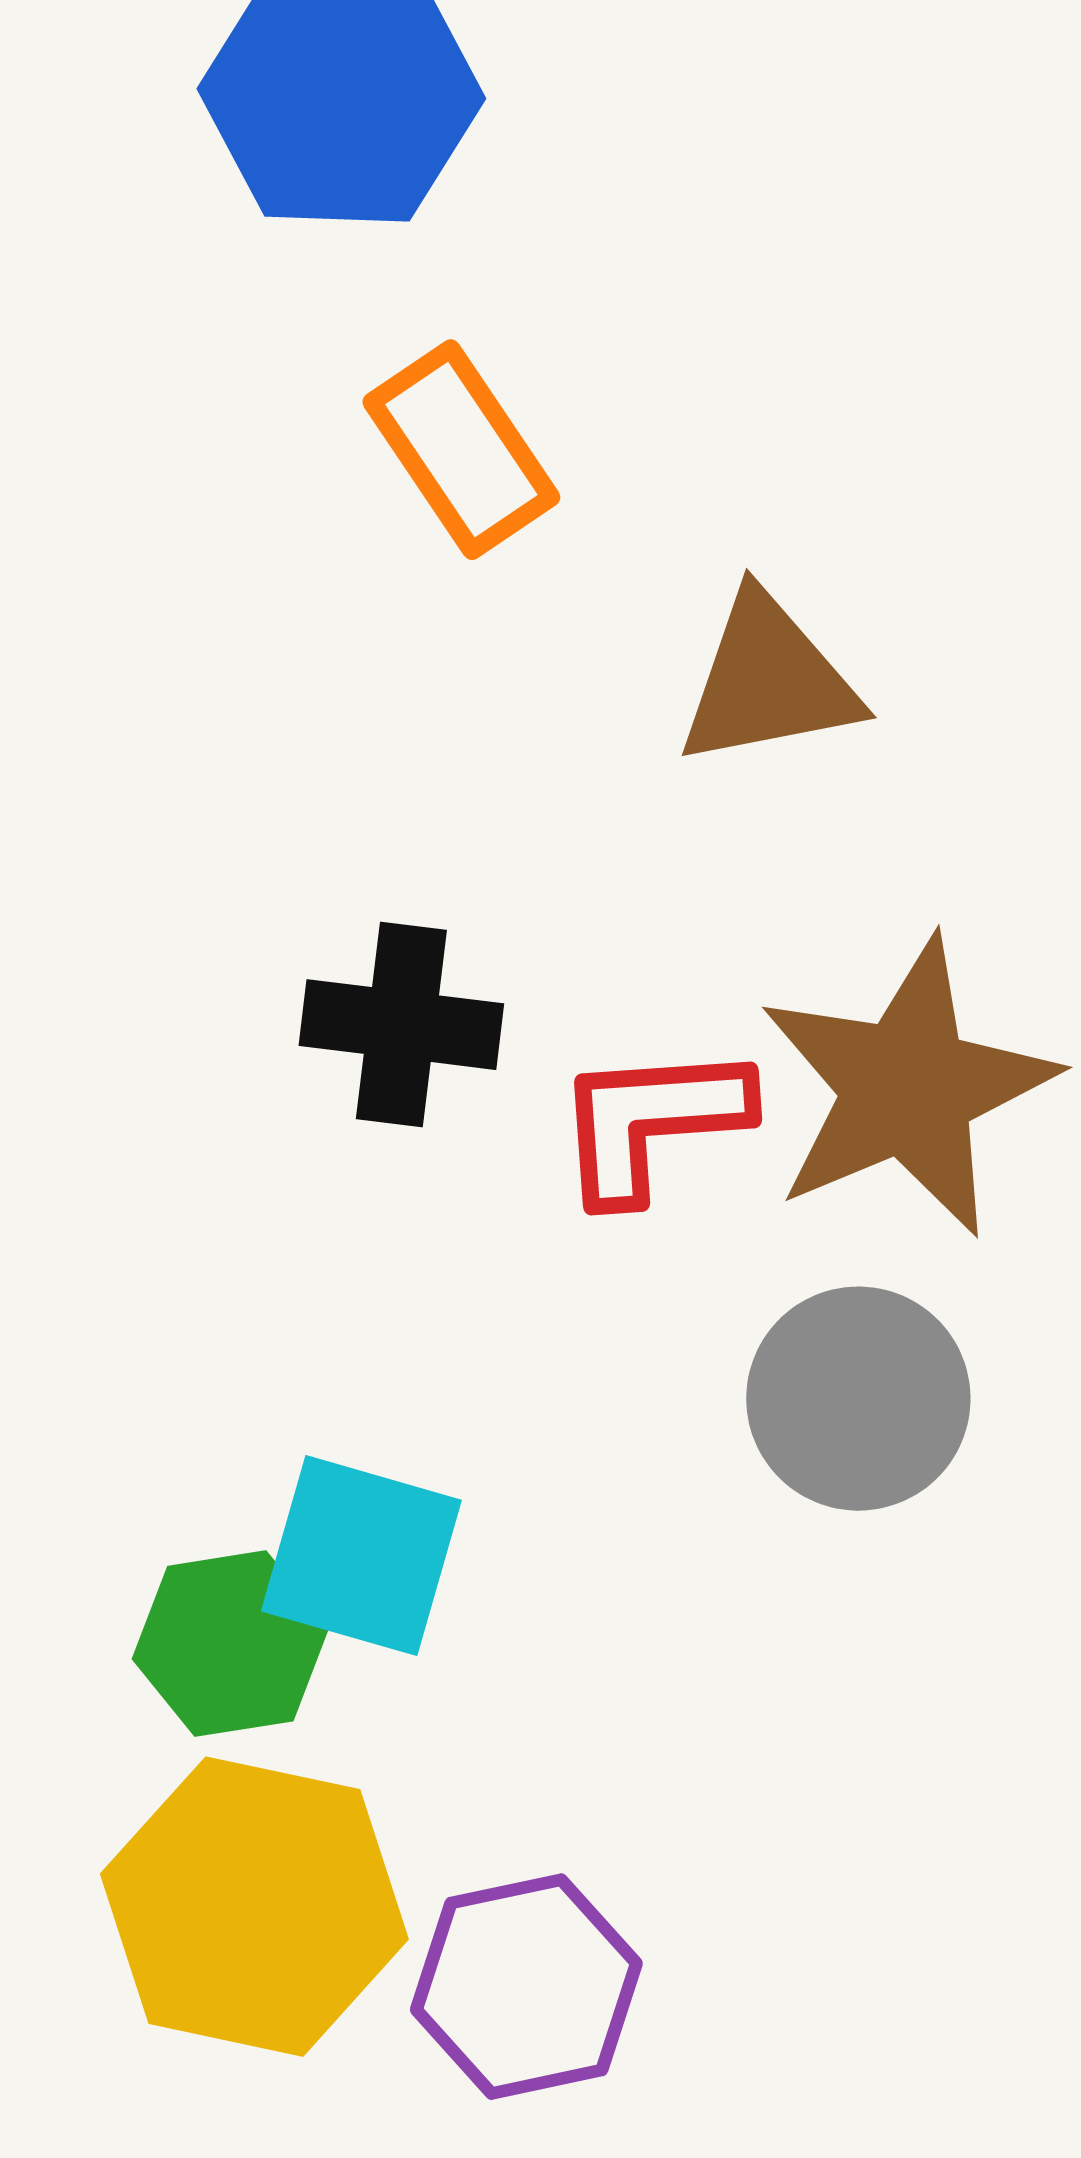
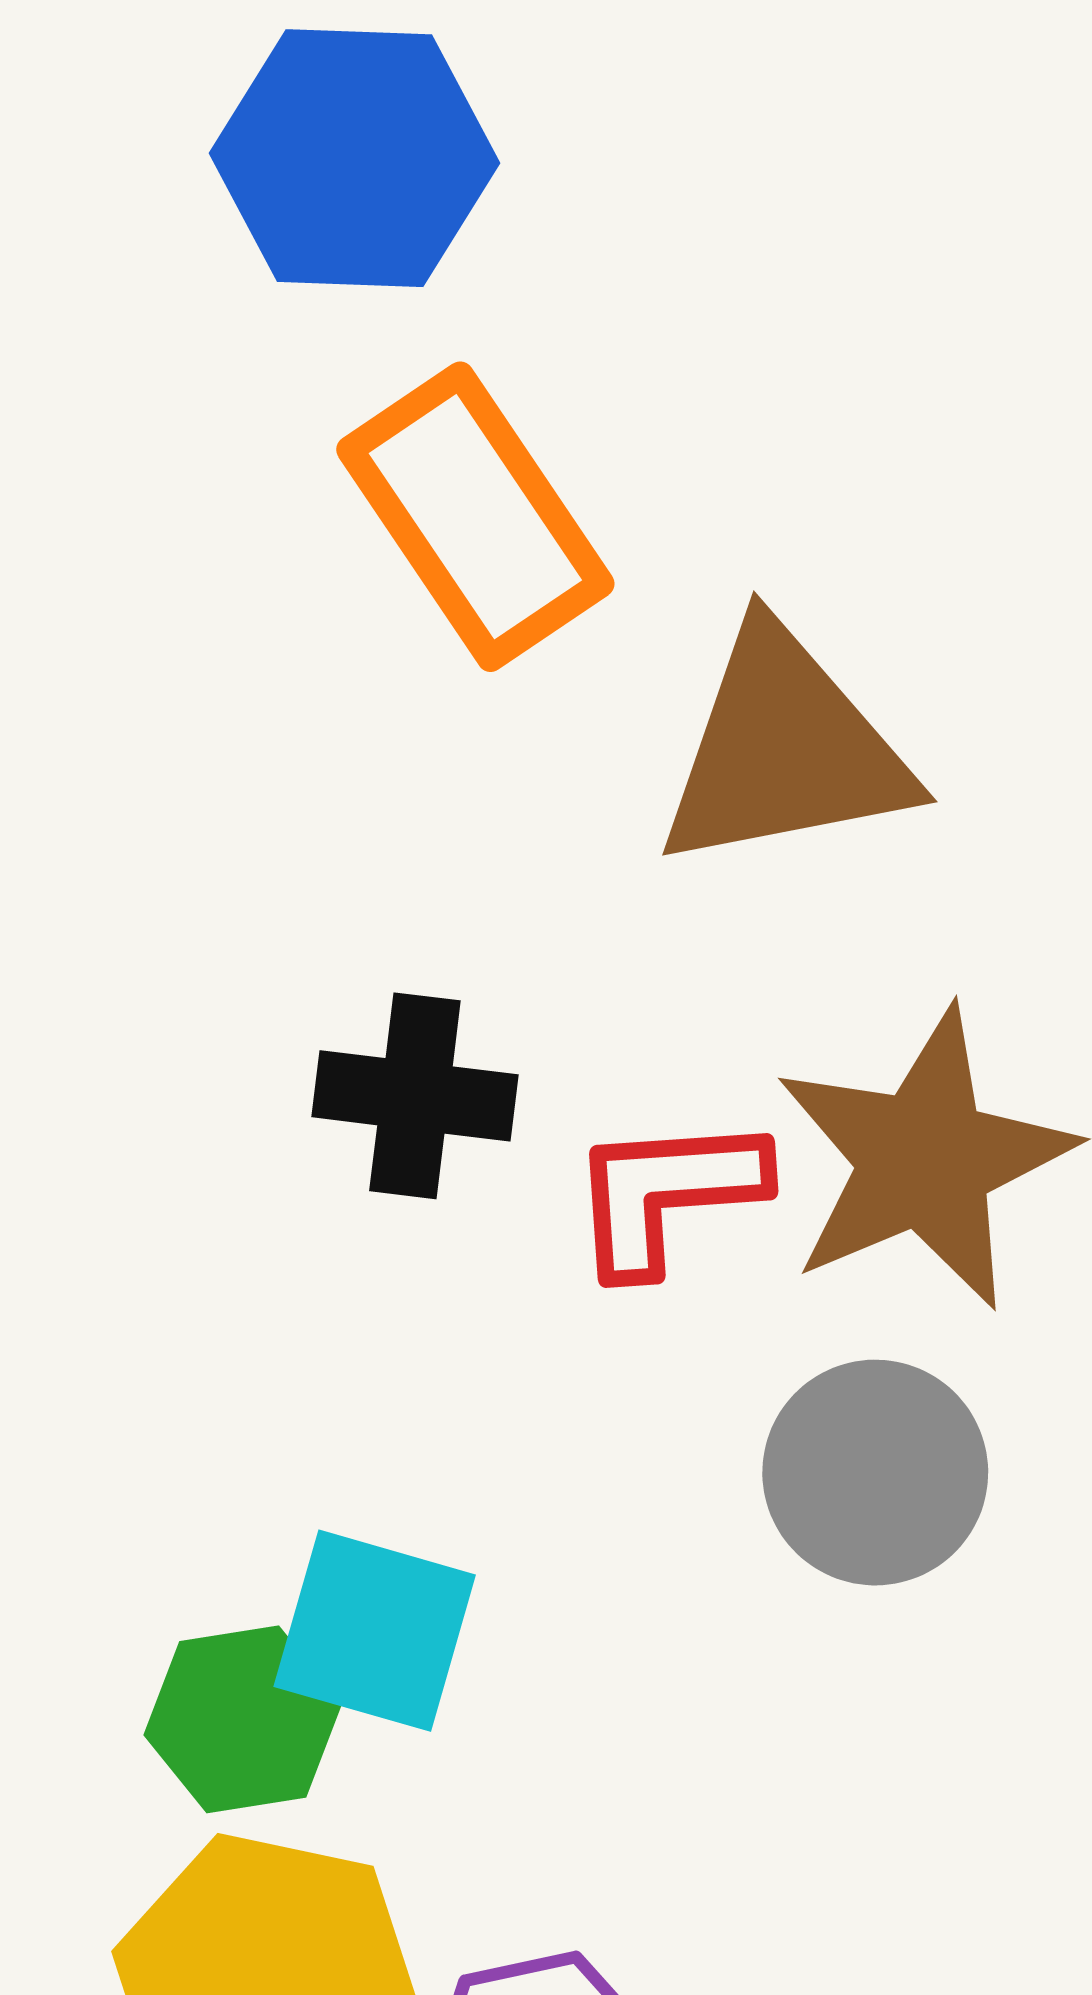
orange rectangle: (461, 450) -> (475, 517), size x1.4
brown triangle: (768, 681) -> (785, 749), size x1.4

